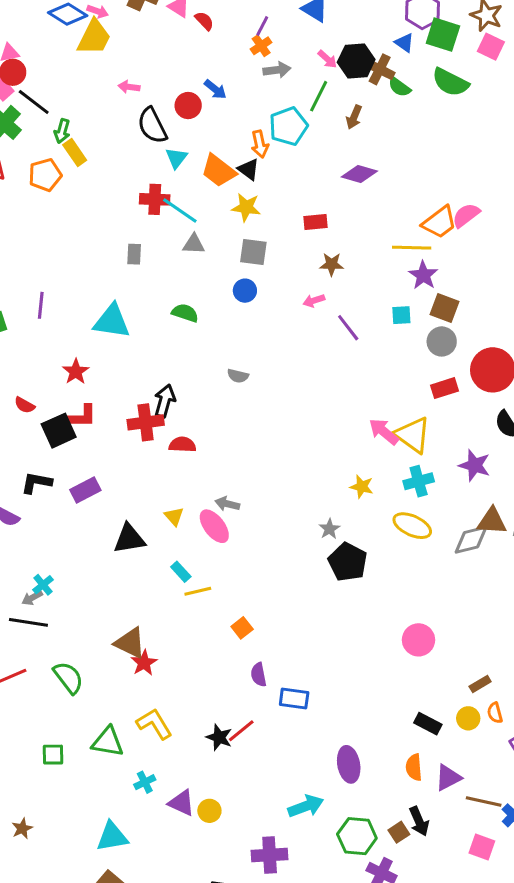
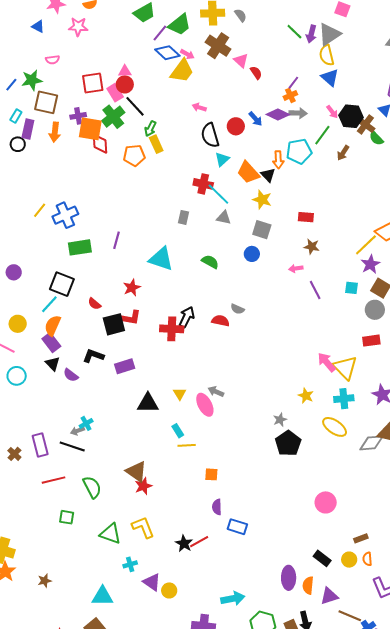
purple diamond: (359, 174) -> (278, 115), moved
yellow line: (412, 248) -> (366, 245), turned -55
red semicircle: (182, 445) -> (221, 321), moved
orange square: (242, 628) -> (211, 474), turned 32
green square: (53, 755) -> (67, 517), moved
purple ellipse: (349, 764) -> (289, 578), moved

